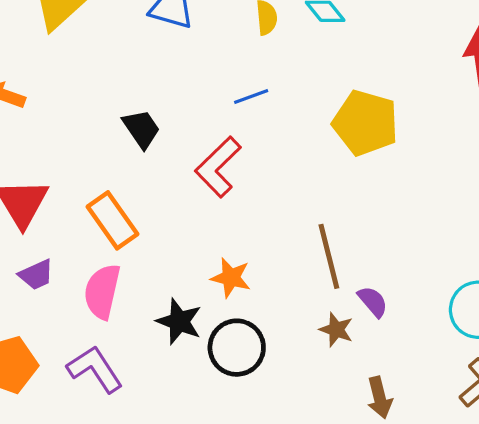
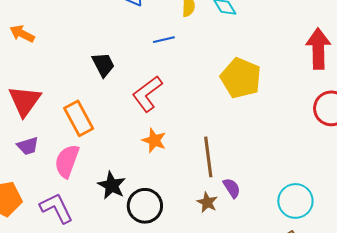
blue line: (251, 97) -> (164, 40), moved
orange star: (231, 278) -> (154, 140), moved

